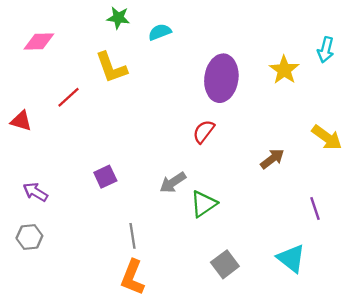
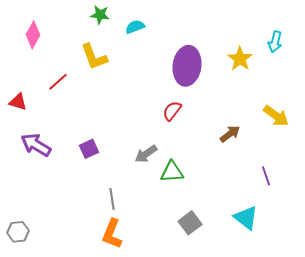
pink diamond: (39, 41) -> (33, 35), turned -60
purple arrow: (35, 192) -> (36, 145), moved, size x1.4
green triangle: (204, 204) -> (172, 172), turned 30
gray hexagon: (29, 237) -> (18, 232), moved

